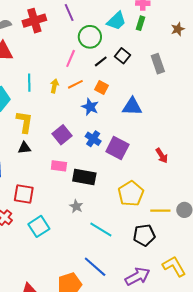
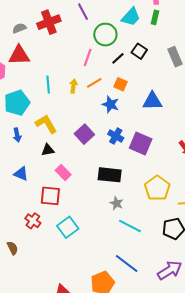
yellow L-shape: (25, 122) -> (46, 124), turned -35
pink rectangle: (59, 166) -> (63, 172), moved, turned 42
gray star: (76, 206) -> (117, 203), moved

